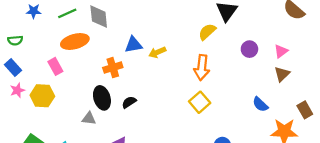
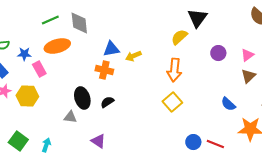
blue star: (34, 11) -> (24, 54), moved
orange cross: (113, 68) -> (104, 70), moved, turned 30

